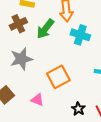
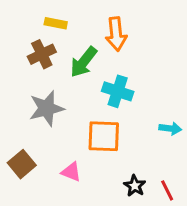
cyan cross: (80, 35) -> (118, 91), moved
orange square: (58, 77) -> (104, 136), turned 30

